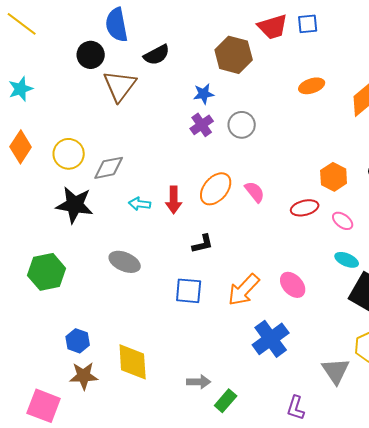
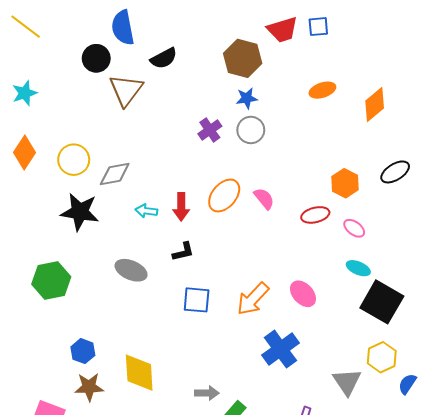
blue star: (204, 94) -> (247, 98), moved
black L-shape: (203, 244) -> (183, 252), moved

